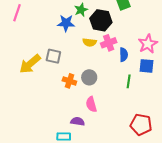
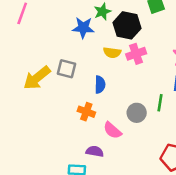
blue semicircle: (124, 55) -> (100, 85), moved
gray circle: (89, 77) -> (137, 113), moved
orange cross: (69, 81) -> (86, 112), moved
pink semicircle: (91, 104) -> (112, 130), turned -35

